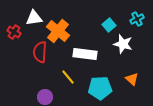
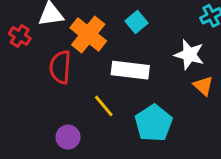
cyan square: (109, 25) -> (136, 22), moved
orange triangle: (132, 79) -> (203, 86), moved
cyan pentagon: (100, 88) -> (154, 123), turned -30

